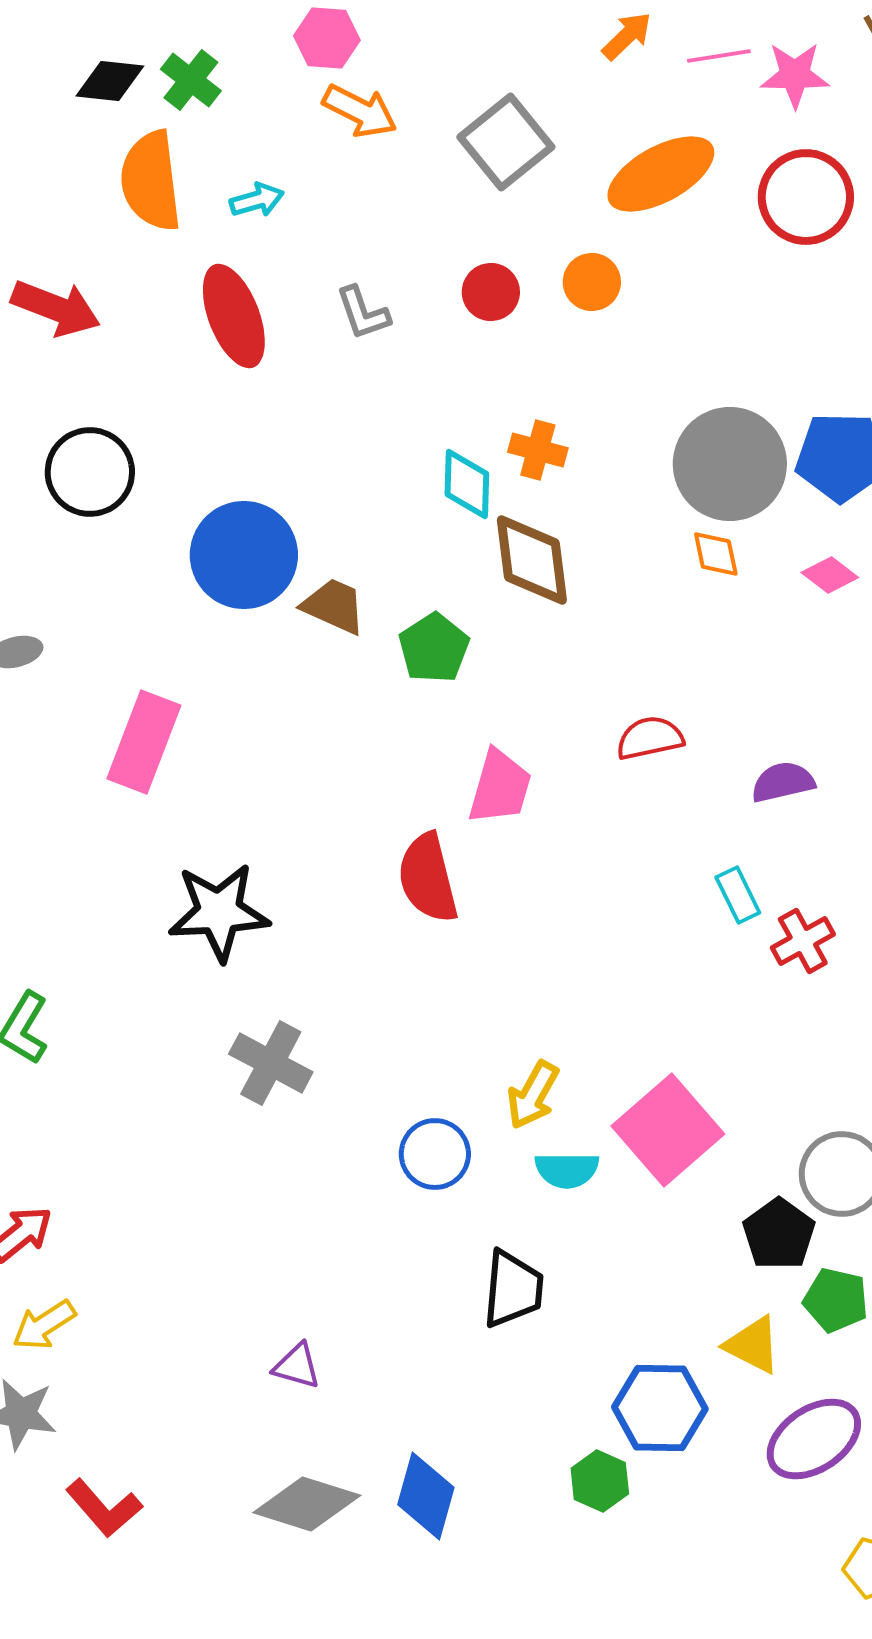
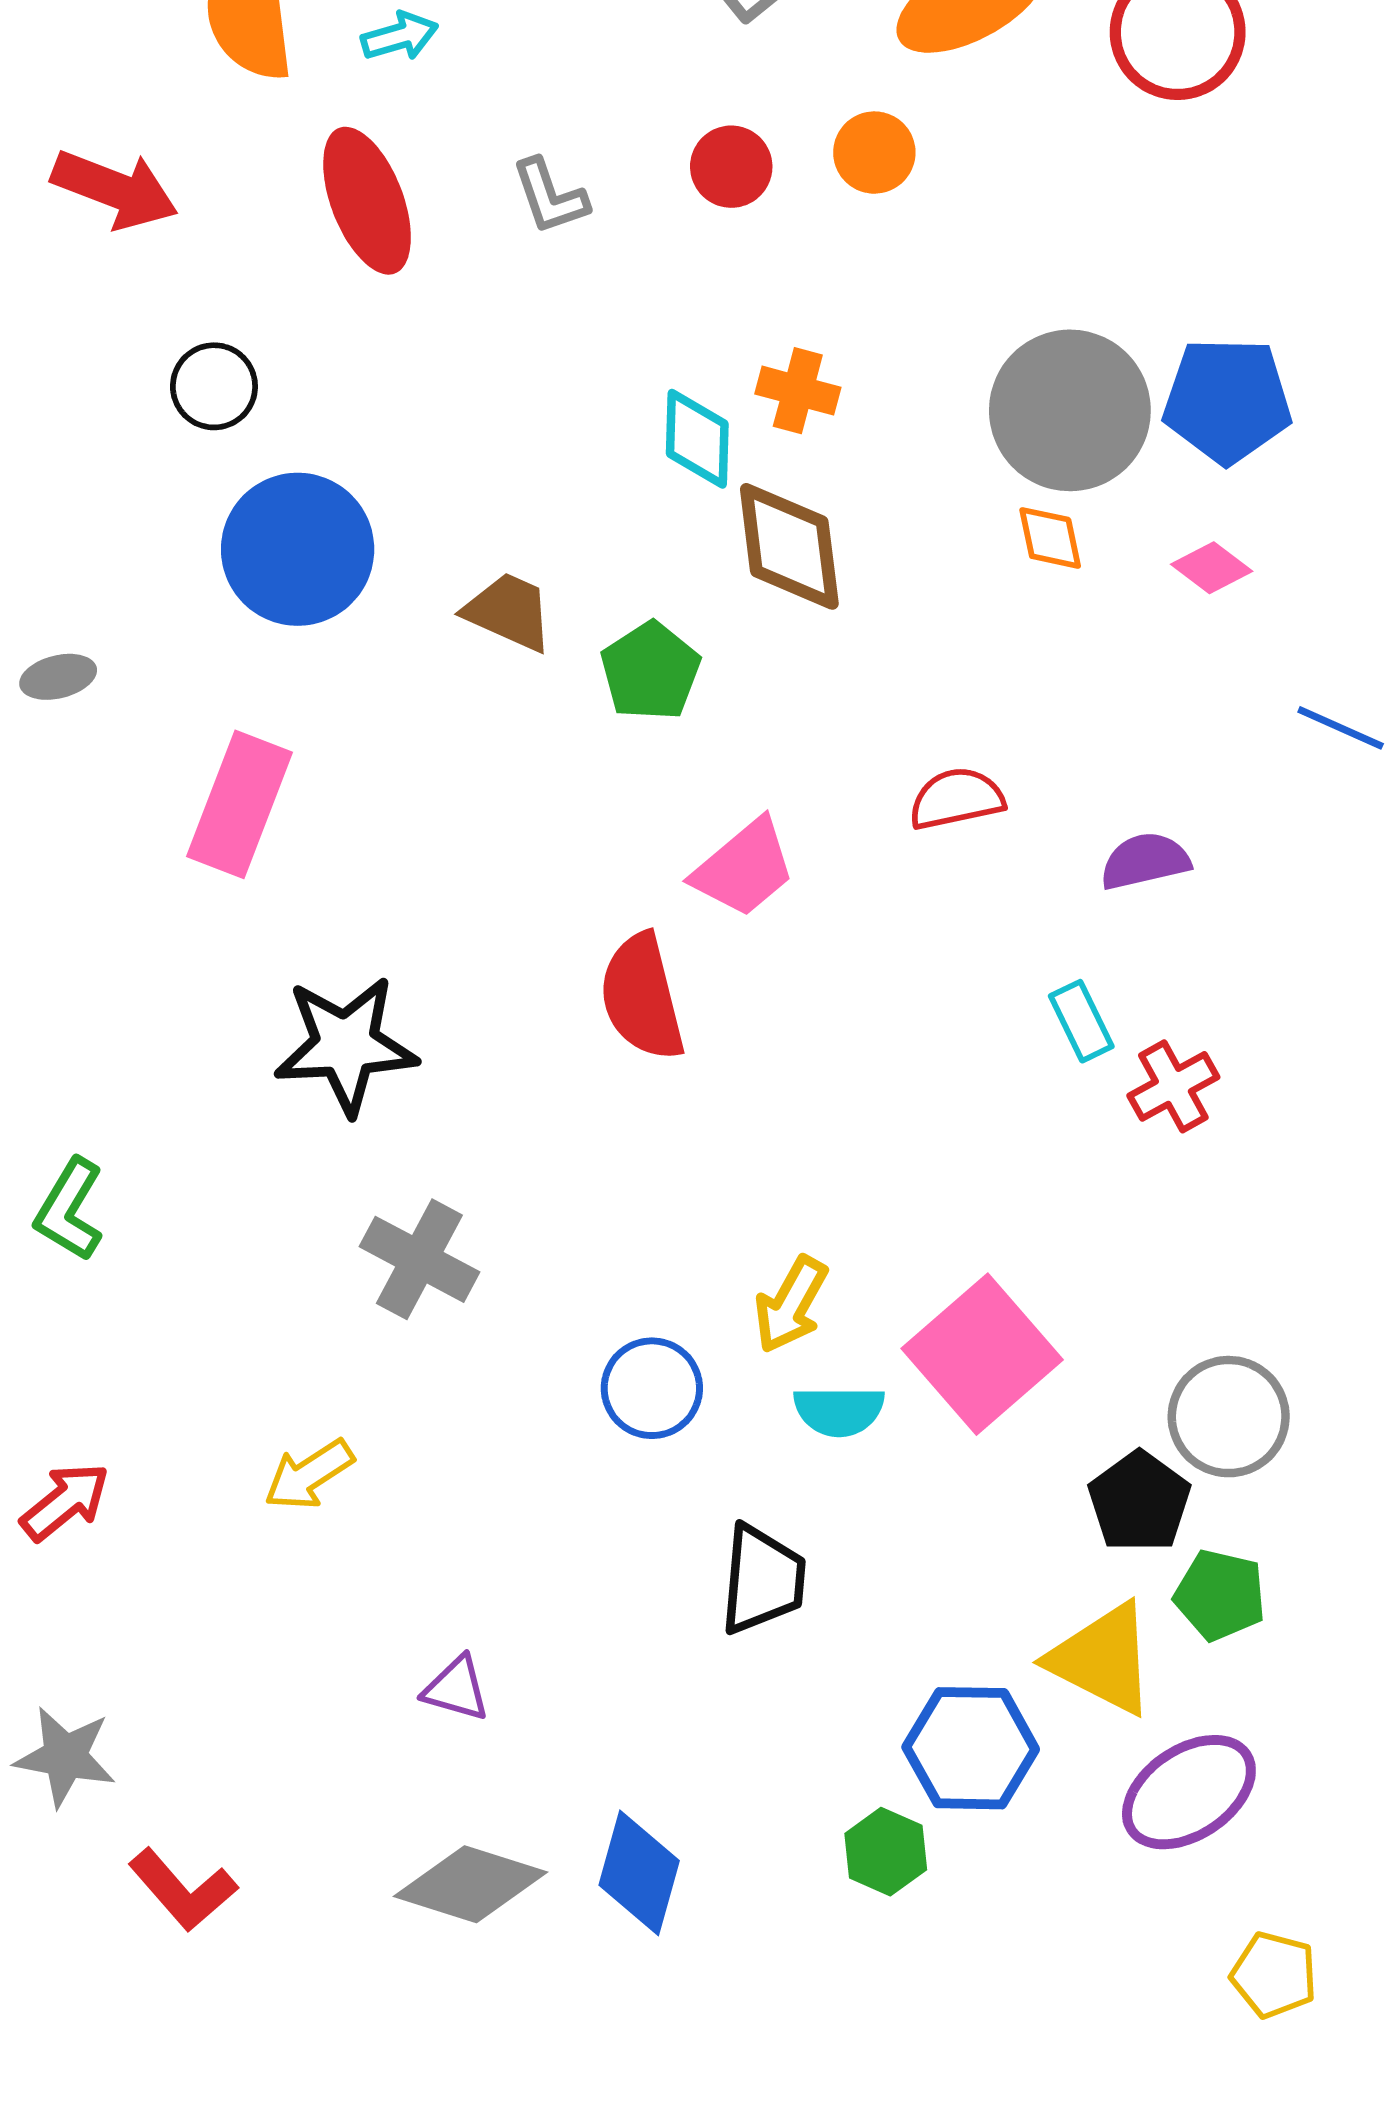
black circle: (90, 472) -> (214, 386), moved, size x0.7
blue circle: (244, 555) -> (298, 549), moved
pink trapezoid: (500, 787) -> (744, 868), turned 34
yellow arrow: (44, 1325) -> (309, 1475), moved
yellow triangle: (753, 1345) -> (1103, 1659), size x1.4

